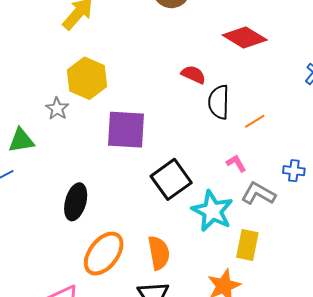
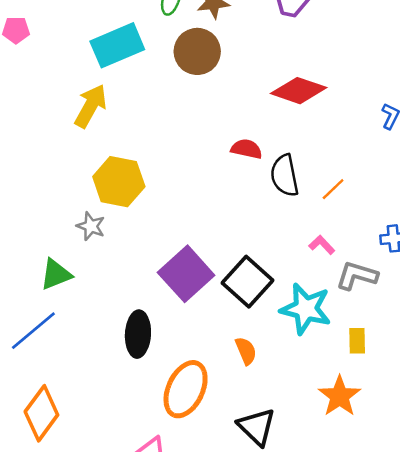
purple square: (126, 130) -> (186, 274), moved, turned -33
yellow rectangle: (247, 245) -> (357, 341), size x0.7
orange semicircle: (159, 253) -> (246, 351), moved, size x0.7

